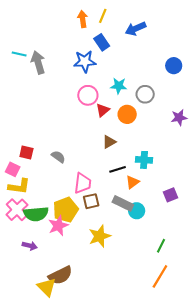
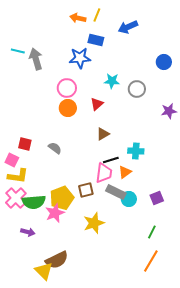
orange arrow: (83, 19) -> (78, 18), turned -70
blue rectangle: (102, 42) -> (96, 40), turned -42
pink circle: (88, 95) -> (67, 88), moved
orange circle: (127, 114) -> (68, 108), moved
pink trapezoid: (83, 183) -> (104, 173), moved
purple square: (171, 195) -> (157, 198), moved

